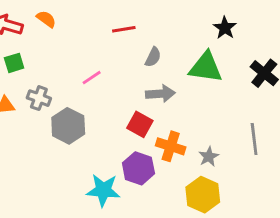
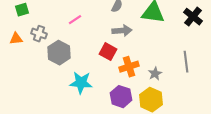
orange cross: (171, 146) -> (129, 67), turned -36
purple hexagon: (138, 168) -> (121, 97), moved
cyan star: (103, 190) -> (81, 83), moved

